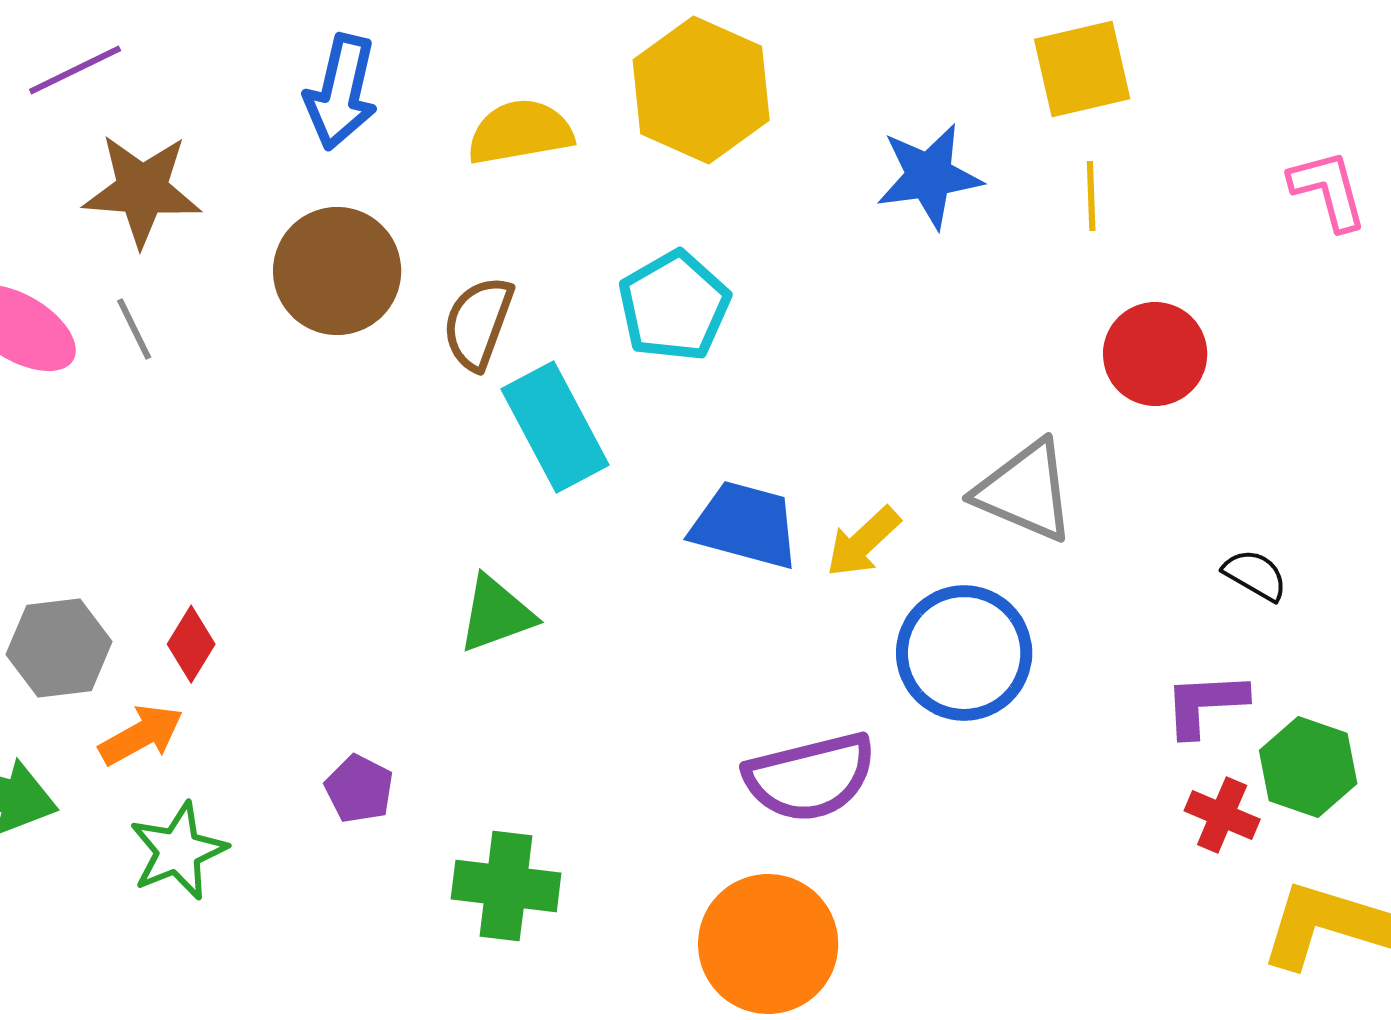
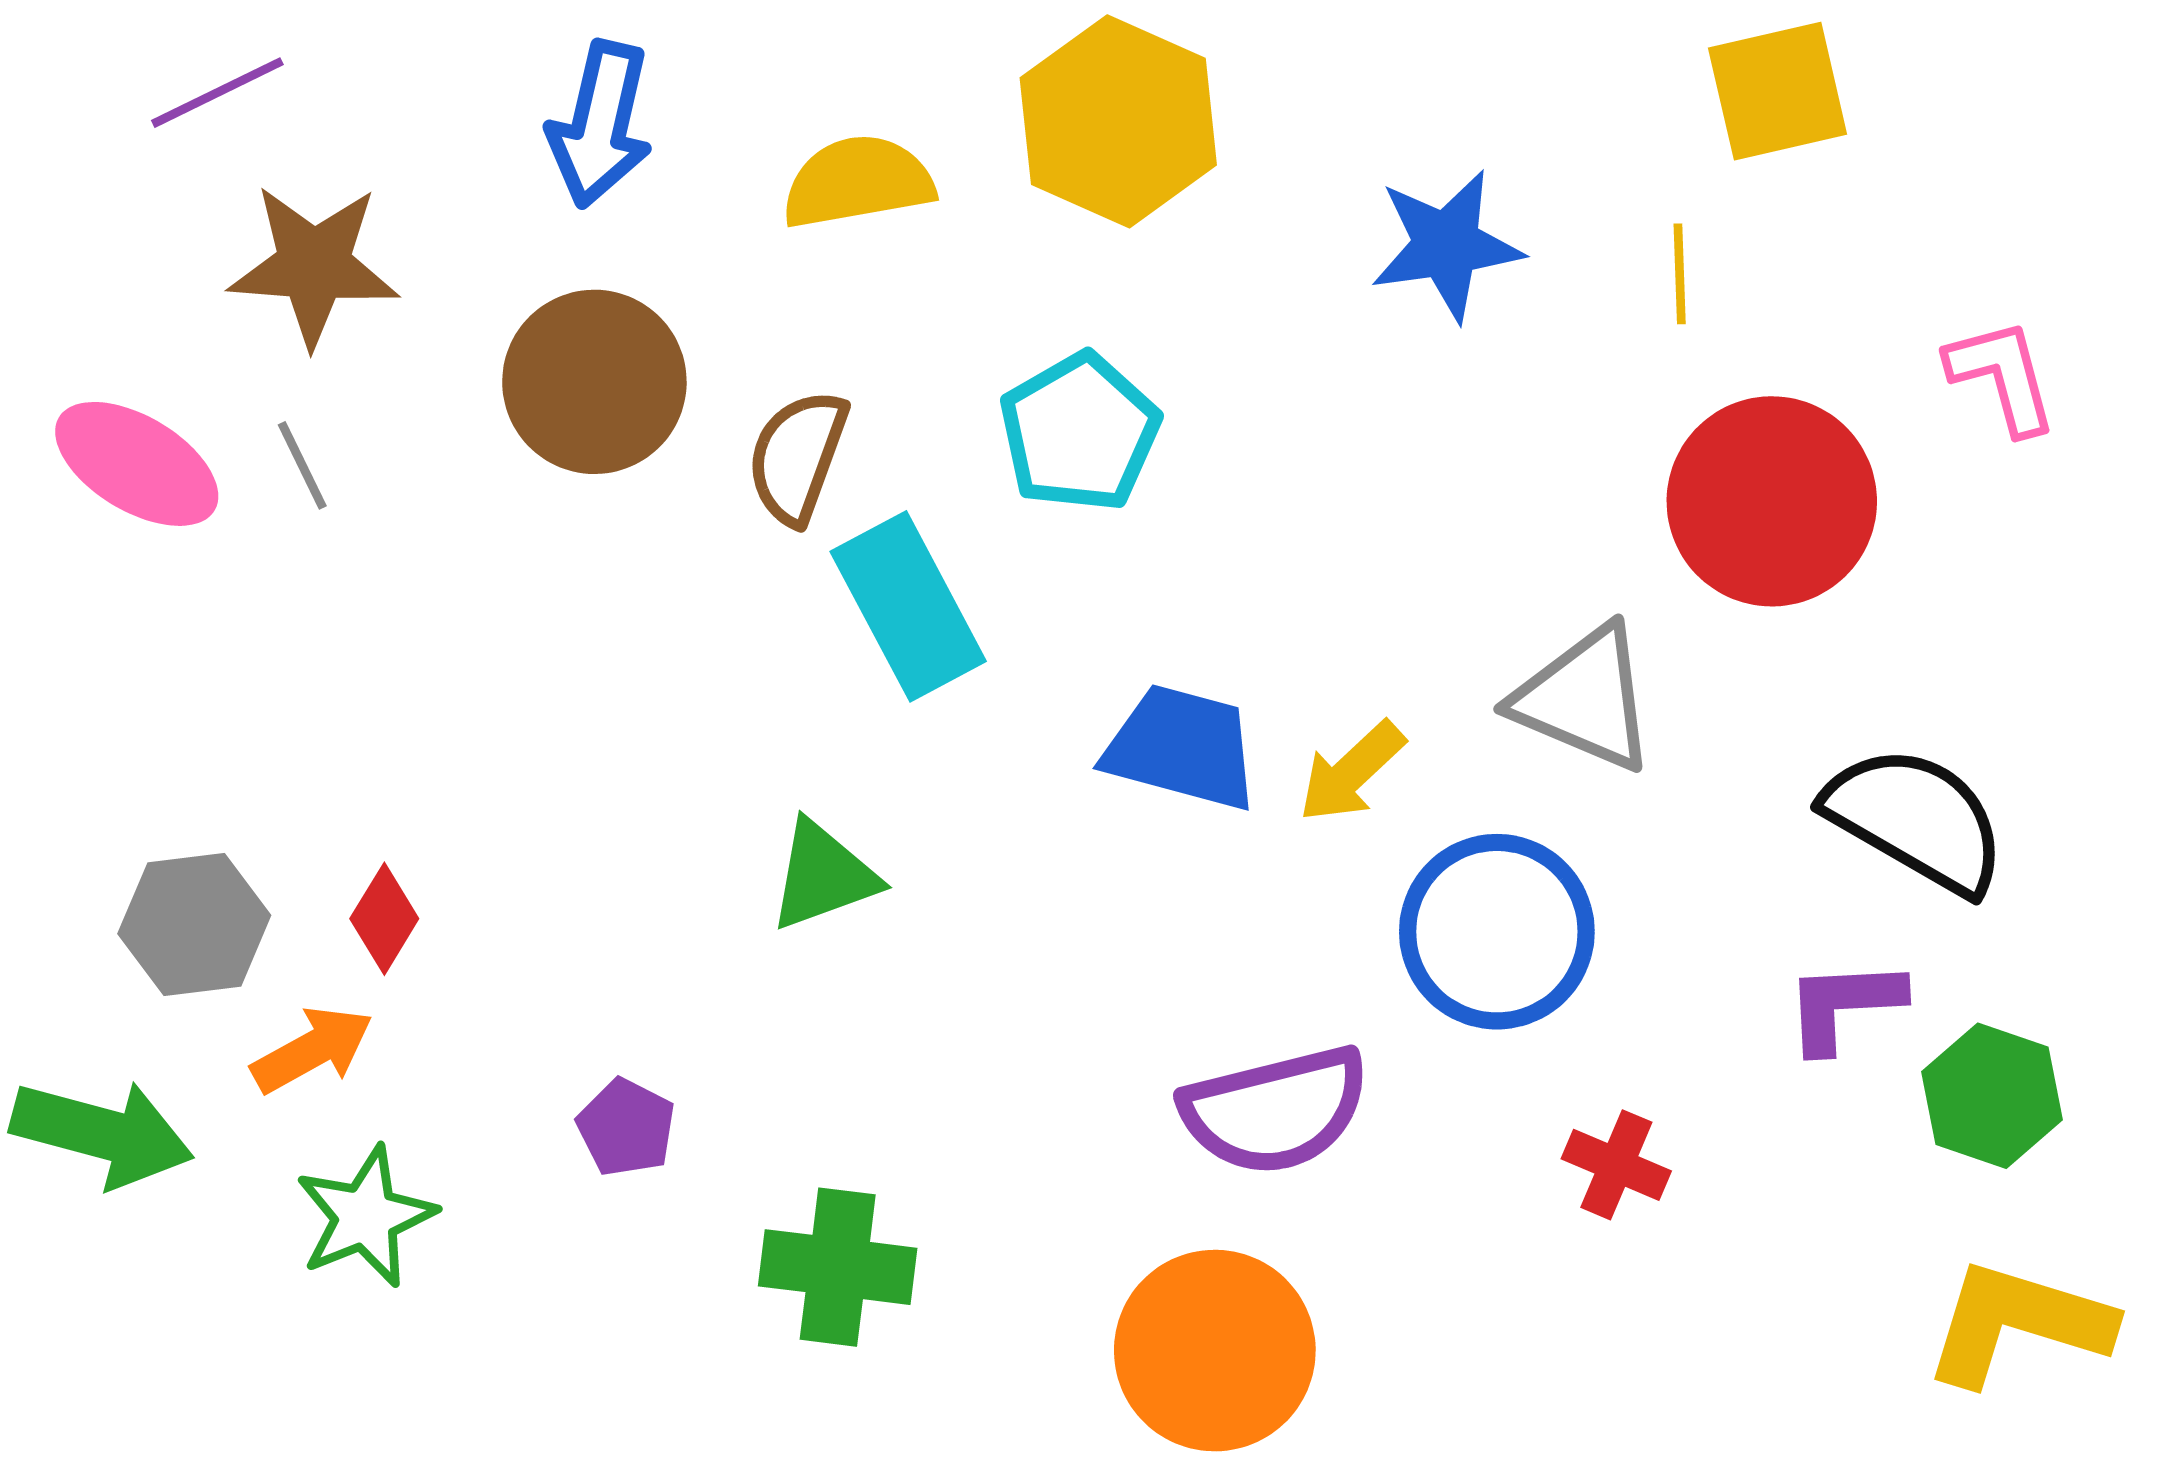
yellow square: (1082, 69) -> (1778, 91), moved
pink L-shape: (1328, 190) -> (2002, 376), moved
red circle: (1155, 354) -> (1772, 501), size x1.4
black semicircle: (1255, 575) -> (1916, 819), size x2.0
red cross: (1222, 815) -> (1616, 1165), moved

